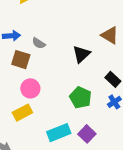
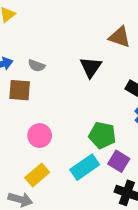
pink circle: (30, 88) -> (40, 136), moved
green pentagon: (81, 98) -> (102, 135), moved
yellow rectangle: (22, 113) -> (37, 175), moved

